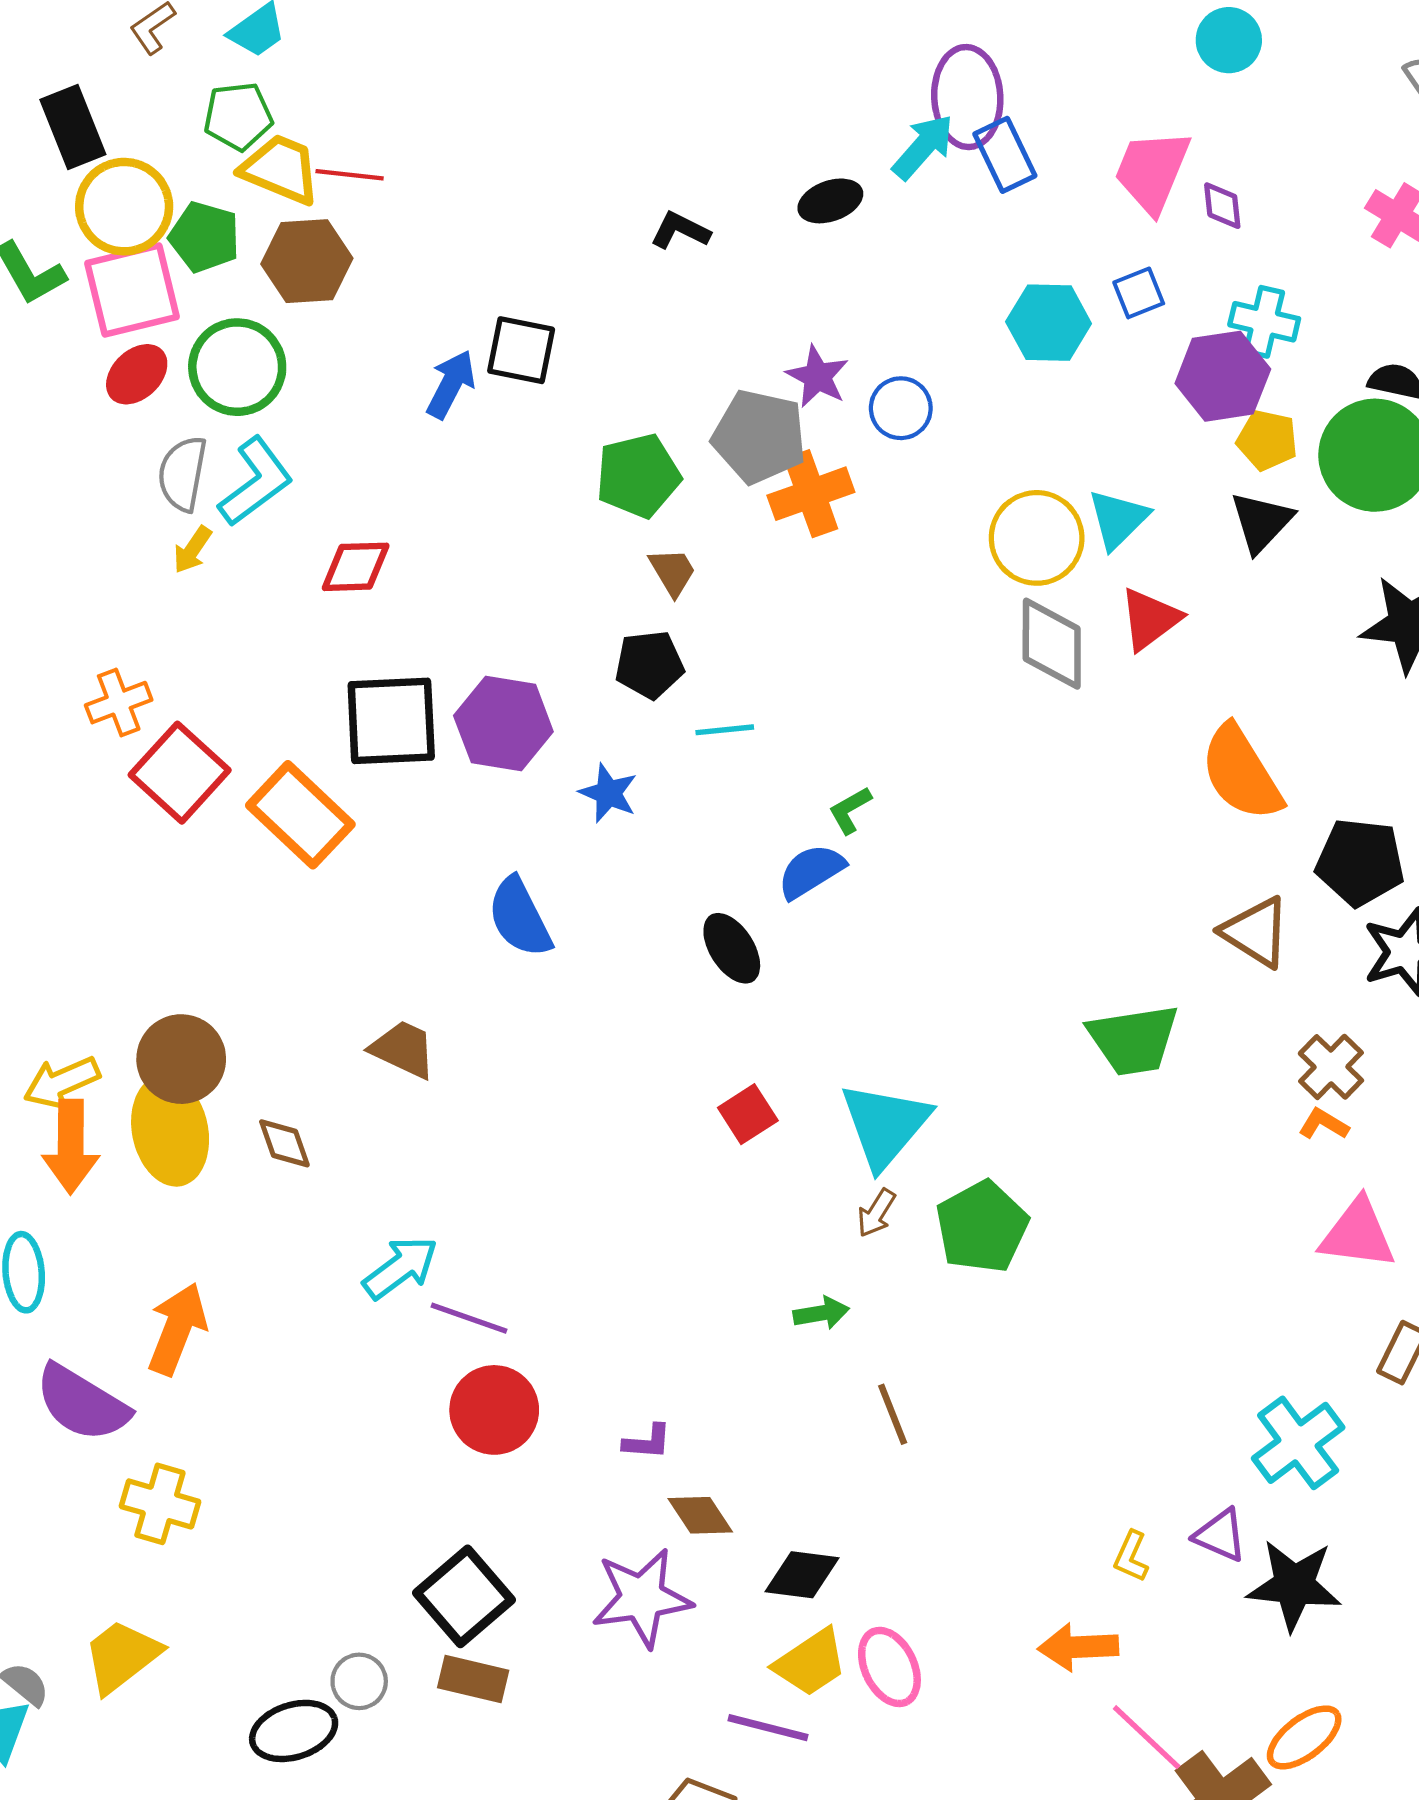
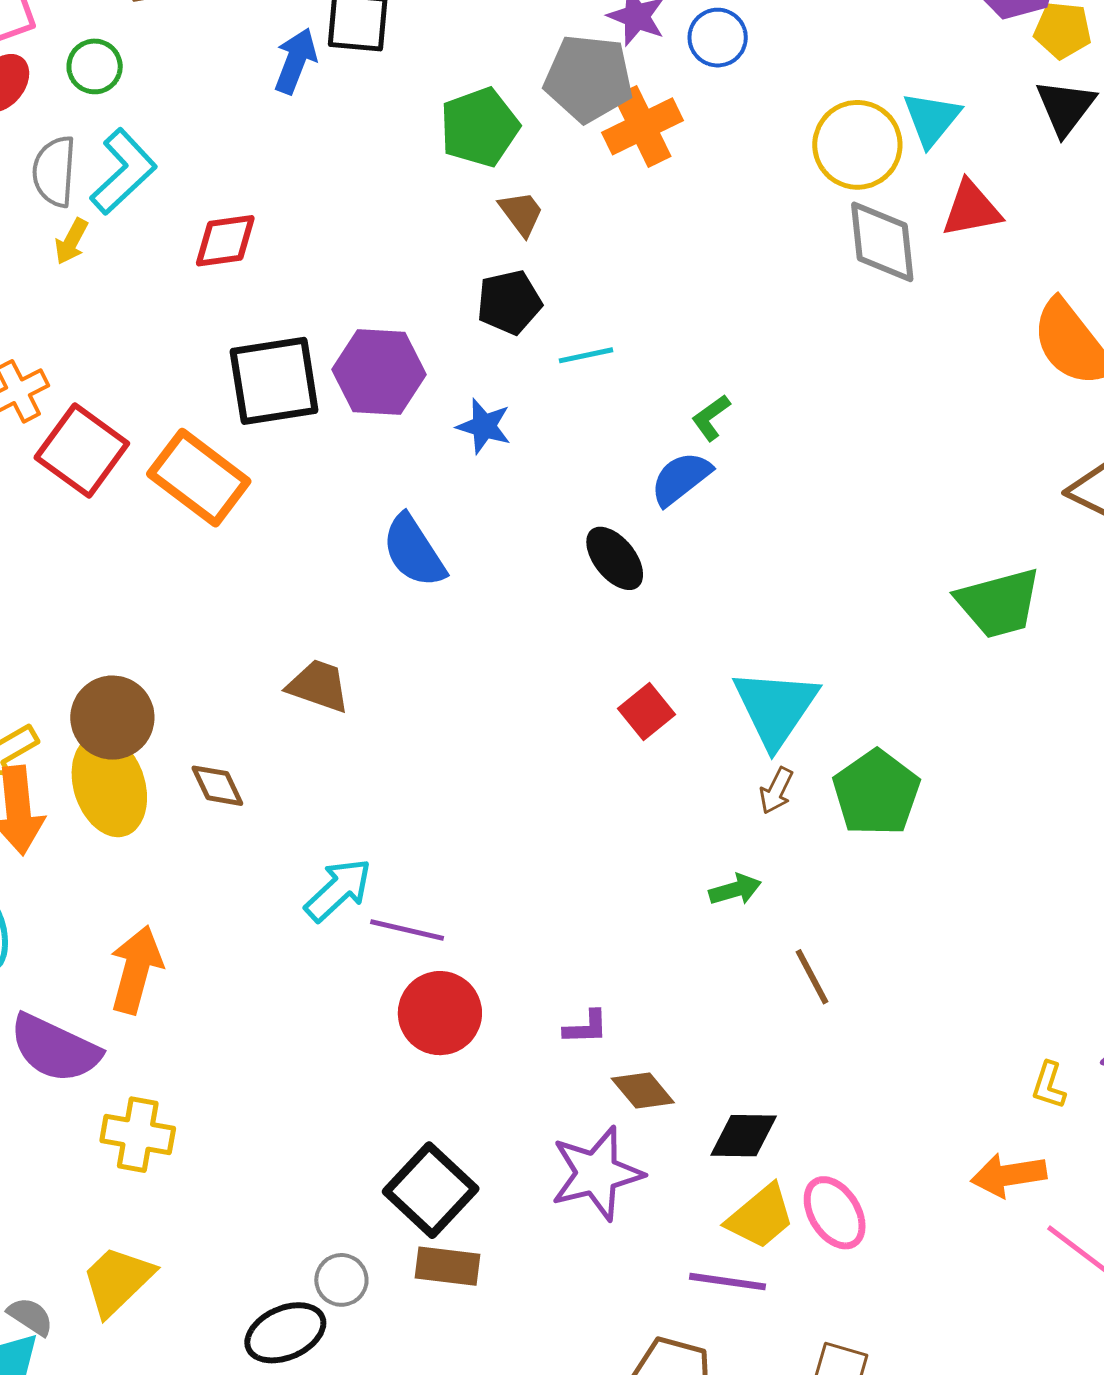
green circle: (237, 367) -> (95, 66), size x0.6
red triangle: (1150, 619) -> (971, 209), turned 32

